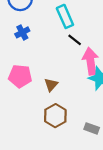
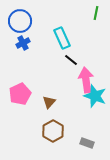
blue cross: (22, 32) -> (23, 43), moved
pink pentagon: (20, 76) -> (20, 94), turned -30

